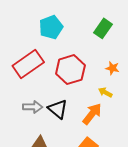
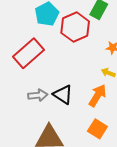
red hexagon: (70, 70) -> (75, 27), moved

